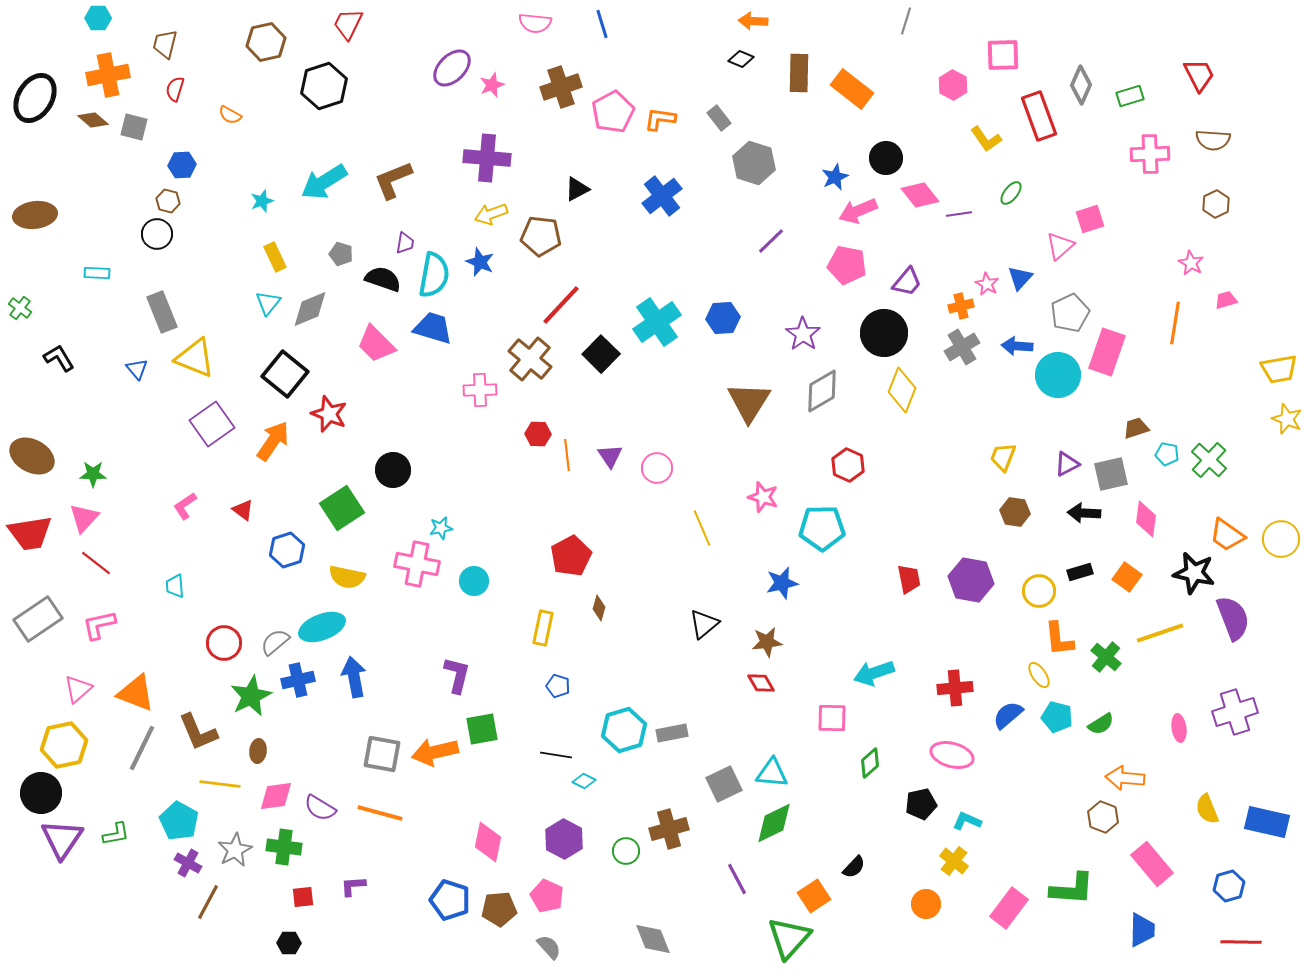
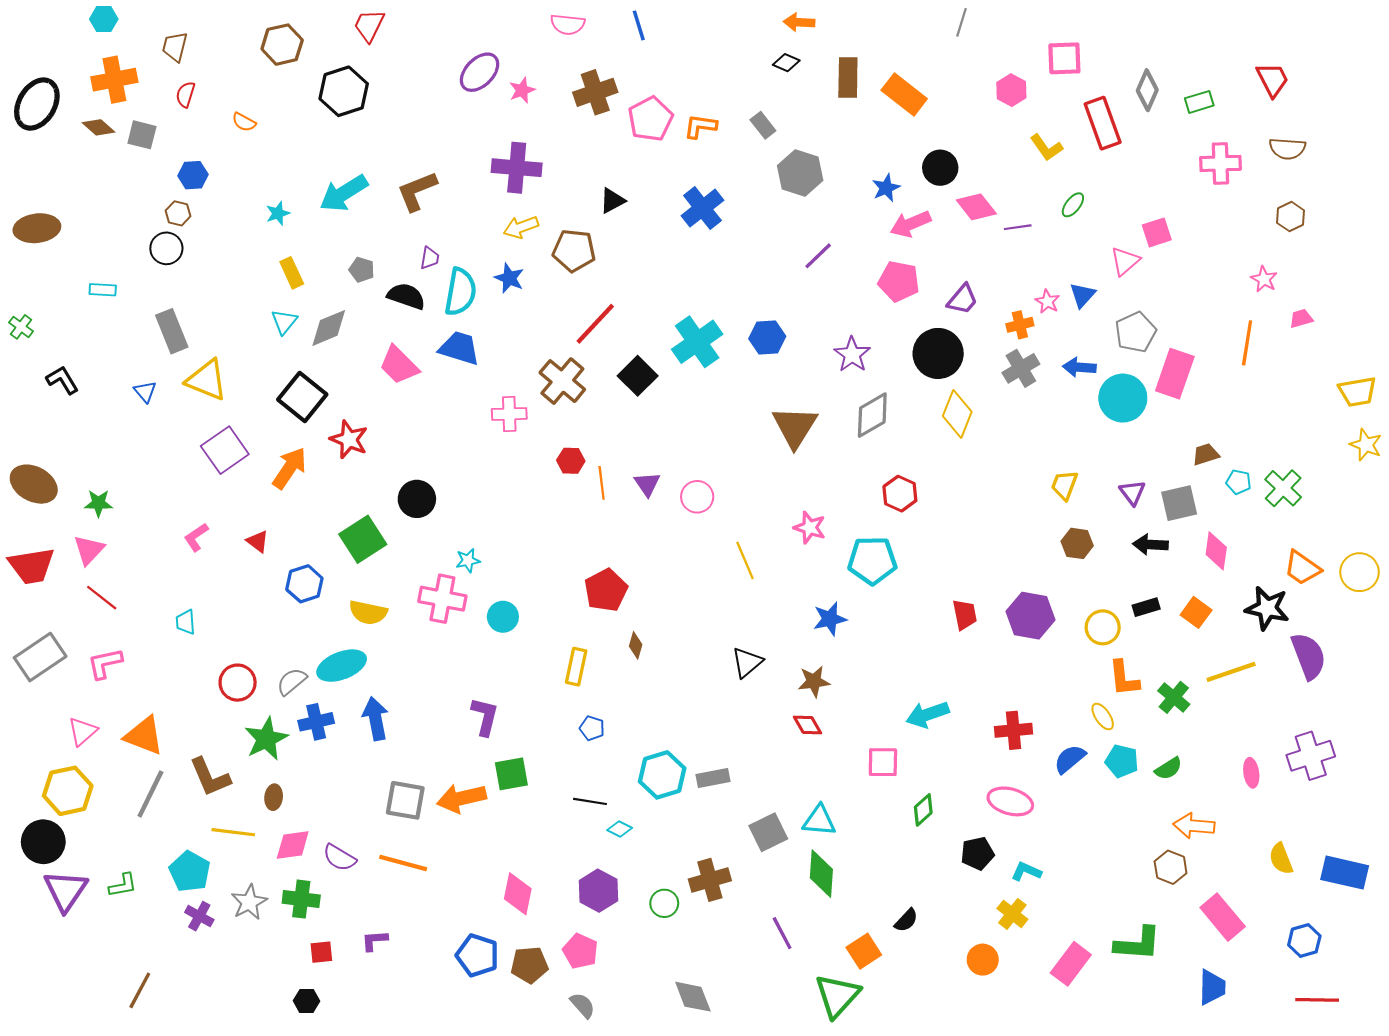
purple triangle: (1067, 464) -> (1132, 493), turned -40
green diamond: (774, 823) -> (821, 874), turned -60
brown line: (208, 902) -> (140, 990), moved

